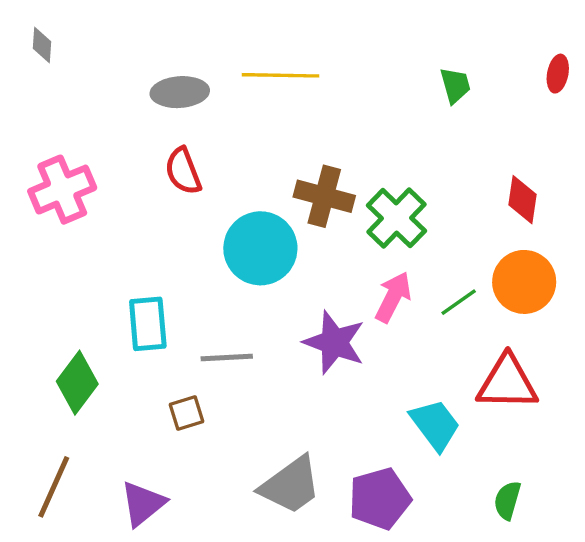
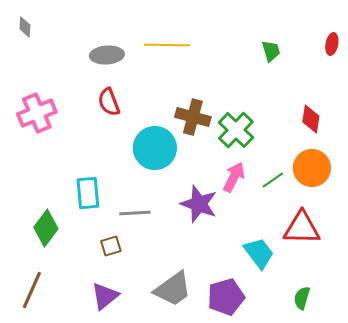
purple triangle: (143, 504) -> (105, 296), moved

